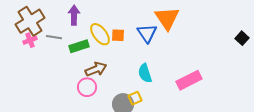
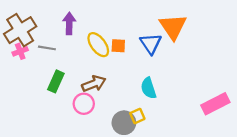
green rectangle: (79, 46) -> (56, 81), moved, turned -48
pink rectangle: (189, 80) -> (215, 104), moved

